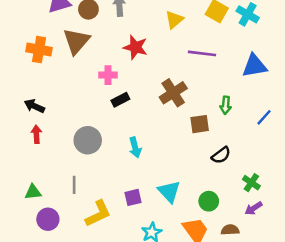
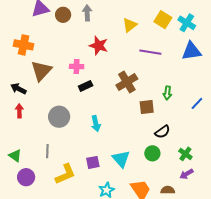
brown triangle: (76, 41) -> (41, 71), moved
blue triangle: (255, 66) -> (191, 51), moved
green triangle: (33, 192) -> (15, 156), turned 40
green circle: (209, 201) -> (152, 153), moved

